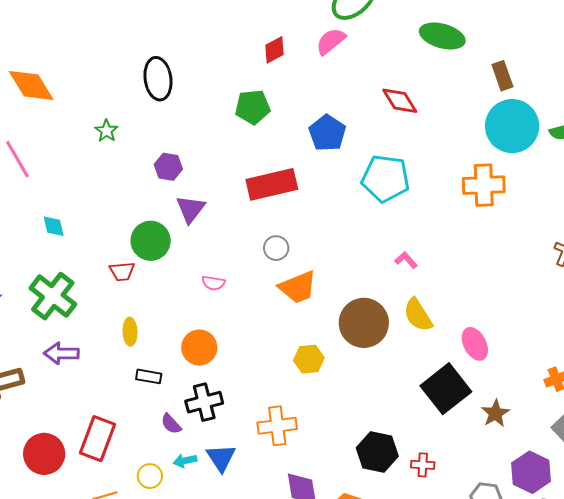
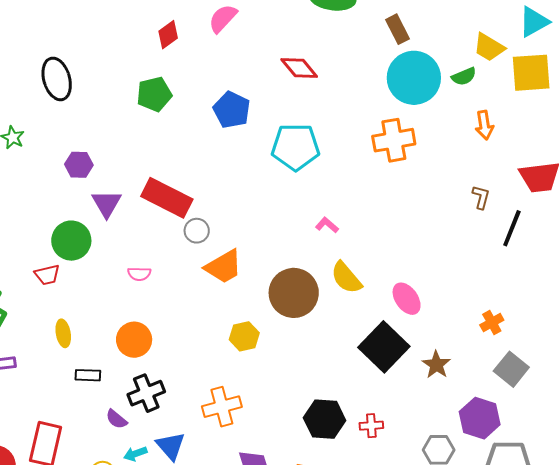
red rectangle: (272, 184) -> (167, 198), moved, turned 48

